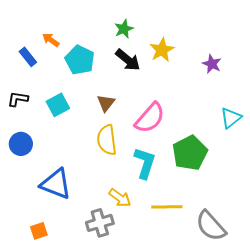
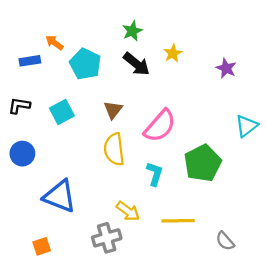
yellow star: (162, 50) -> (173, 53), size x0.7
blue rectangle: (28, 57) -> (30, 61), turned -60
cyan L-shape: (145, 163) -> (155, 174), size x0.7
gray semicircle: (211, 226) -> (225, 241), size x0.6

